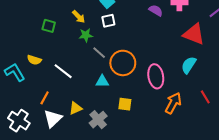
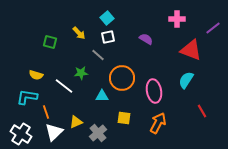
purple semicircle: (156, 10) -> (146, 39), moved
green star: (86, 35) -> (81, 73), moved
gray line: (99, 53) -> (98, 55), moved
cyan L-shape: (15, 72) -> (27, 97), moved, turned -50
orange line: (45, 98) -> (46, 112), turned -48
orange arrow: (173, 103) -> (158, 123), moved

